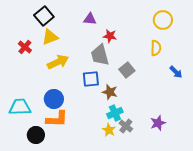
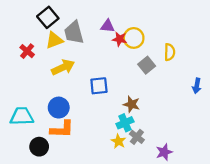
purple triangle: (90, 19) -> (108, 26), moved
yellow circle: (163, 20) -> (134, 38), moved
gray trapezoid: (100, 55) -> (74, 33), moved
gray square: (127, 70) -> (147, 65), moved
blue arrow: (176, 72) -> (197, 86), moved, turned 56
brown star: (110, 92) -> (132, 104), moved
purple star: (158, 123) -> (164, 152), moved

